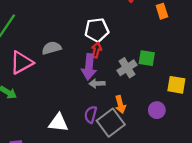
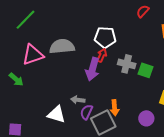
gray semicircle: (52, 48) -> (62, 46), size x1.4
gray cross: (127, 68) -> (127, 64), moved, turned 36
gray arrow: (97, 83) -> (78, 100), moved

